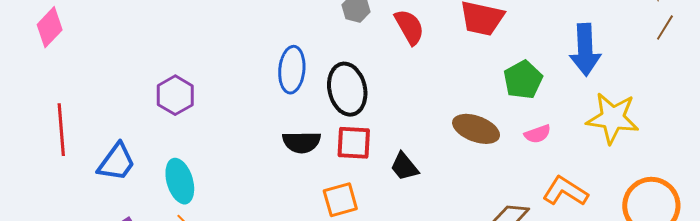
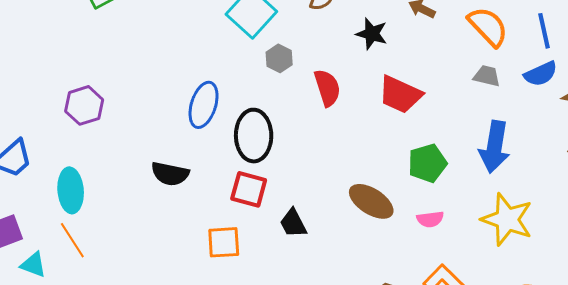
black semicircle: (302, 142) -> (170, 174), moved

